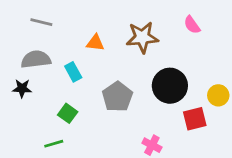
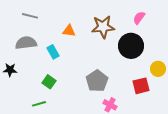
pink semicircle: (192, 25) -> (139, 18), turned 72
black circle: (170, 86) -> (131, 46), moved
black star: (22, 88) -> (10, 70), moved
gray pentagon: (117, 97) -> (97, 81), moved

